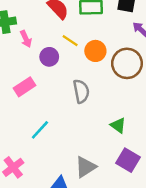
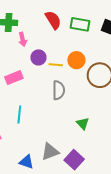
yellow line: (70, 41) -> (56, 65), moved, turned -40
cyan line: (40, 130) -> (19, 115), turned -48
purple square: (128, 160) -> (74, 160), moved

